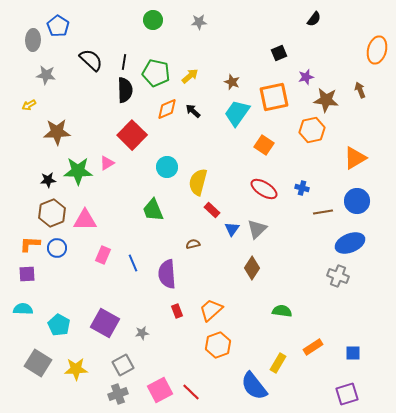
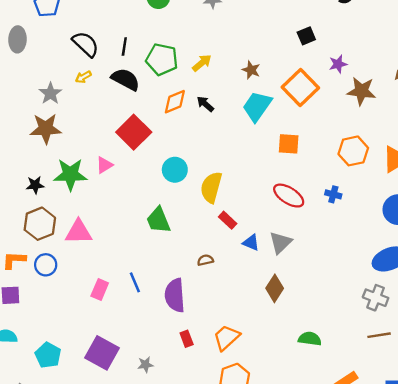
gray ellipse: (33, 40) -> (18, 39), moved
gray star: (46, 75) -> (50, 93), moved, turned 30
black semicircle: (125, 90) -> (126, 79), turned -60
orange square: (274, 97) -> (300, 88), turned -32
yellow arrow: (29, 105) -> (83, 77), moved
orange hexagon: (312, 130) -> (353, 151), moved
orange square: (264, 145) -> (289, 144), turned -30
brown line: (323, 212) -> (379, 335), moved
blue triangle: (232, 229) -> (251, 243), turned -42
pink rectangle: (103, 255) -> (100, 289), moved

